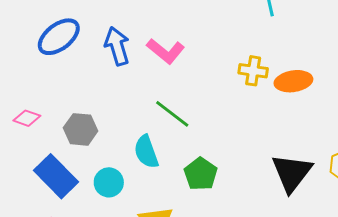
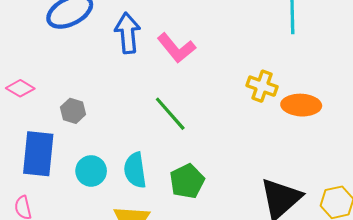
gray hexagon: (81, 129) -> (73, 111), size x0.7
cyan semicircle: (146, 152) -> (135, 170), moved
blue rectangle: (56, 176) -> (38, 154), turned 39

